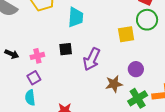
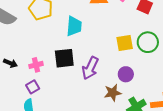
green circle: (147, 20) -> (148, 42), moved
black square: (66, 49) -> (64, 58), size x1.5
purple circle: (136, 69) -> (126, 74), moved

